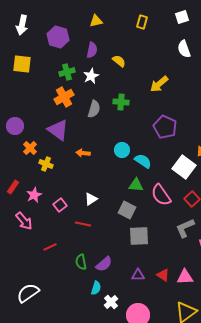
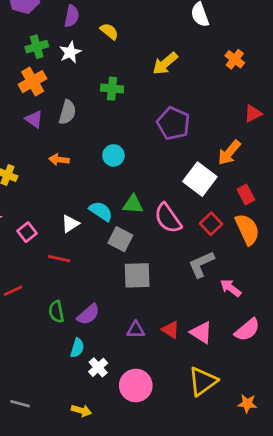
gray semicircle: (94, 109) -> (67, 112), moved
purple triangle: (58, 130) -> (34, 119), moved, size x0.6
cyan semicircle: (143, 161) -> (101, 211), moved
pink triangle: (185, 277) -> (201, 333), turned 36

